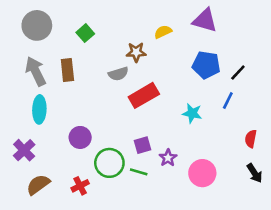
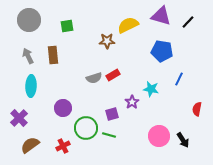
yellow semicircle: (163, 32) -> (128, 25), size x1.5
green square: (85, 33) -> (67, 26), turned 32
gray arrow: (36, 71) -> (28, 56), size x0.7
black line: (238, 73) -> (188, 22), moved
gray semicircle: (118, 74) -> (94, 78), moved
red rectangle: (144, 95) -> (113, 75), size x0.6
purple star: (168, 158) -> (132, 102), moved
black arrow: (255, 173) -> (183, 140), moved

